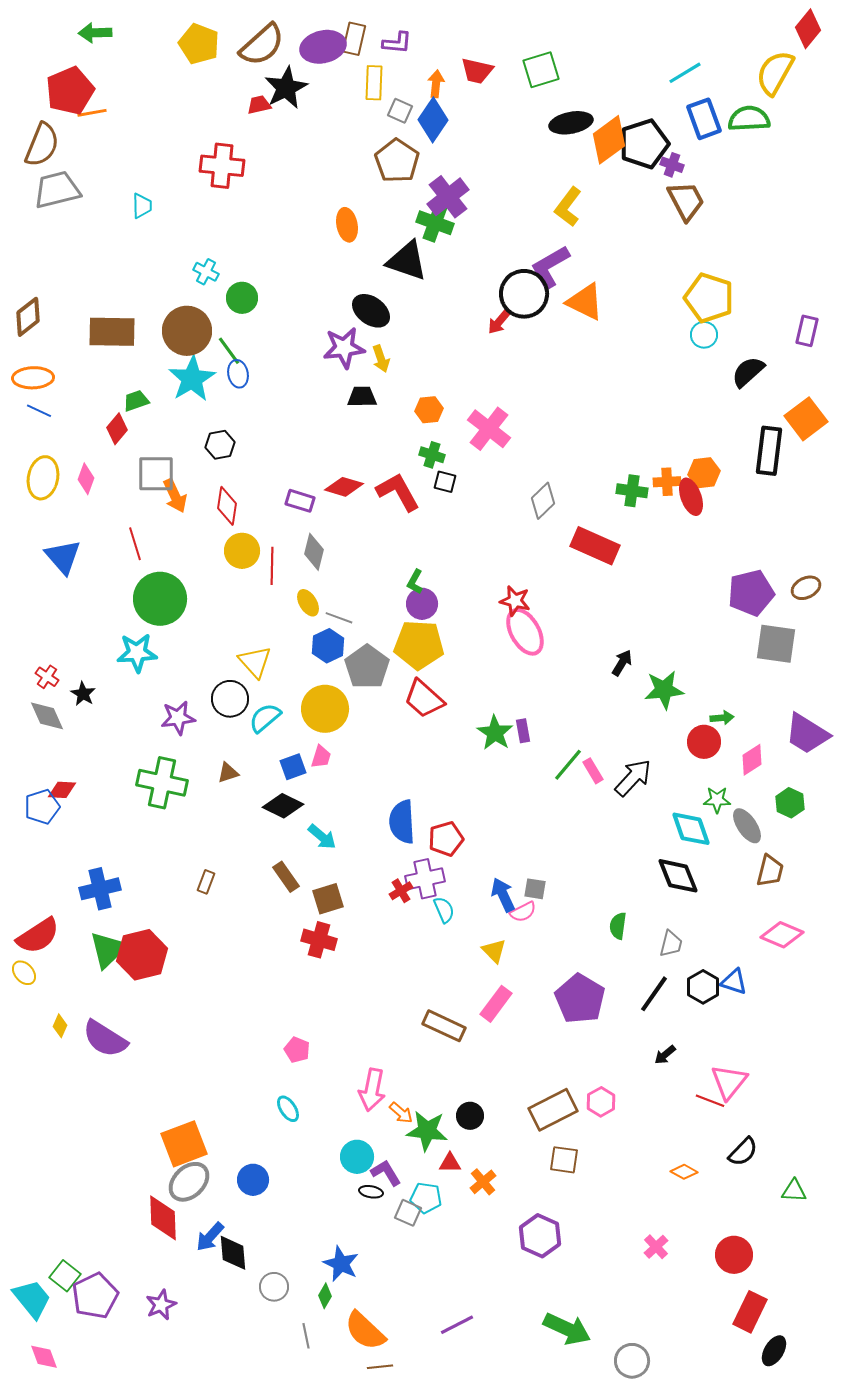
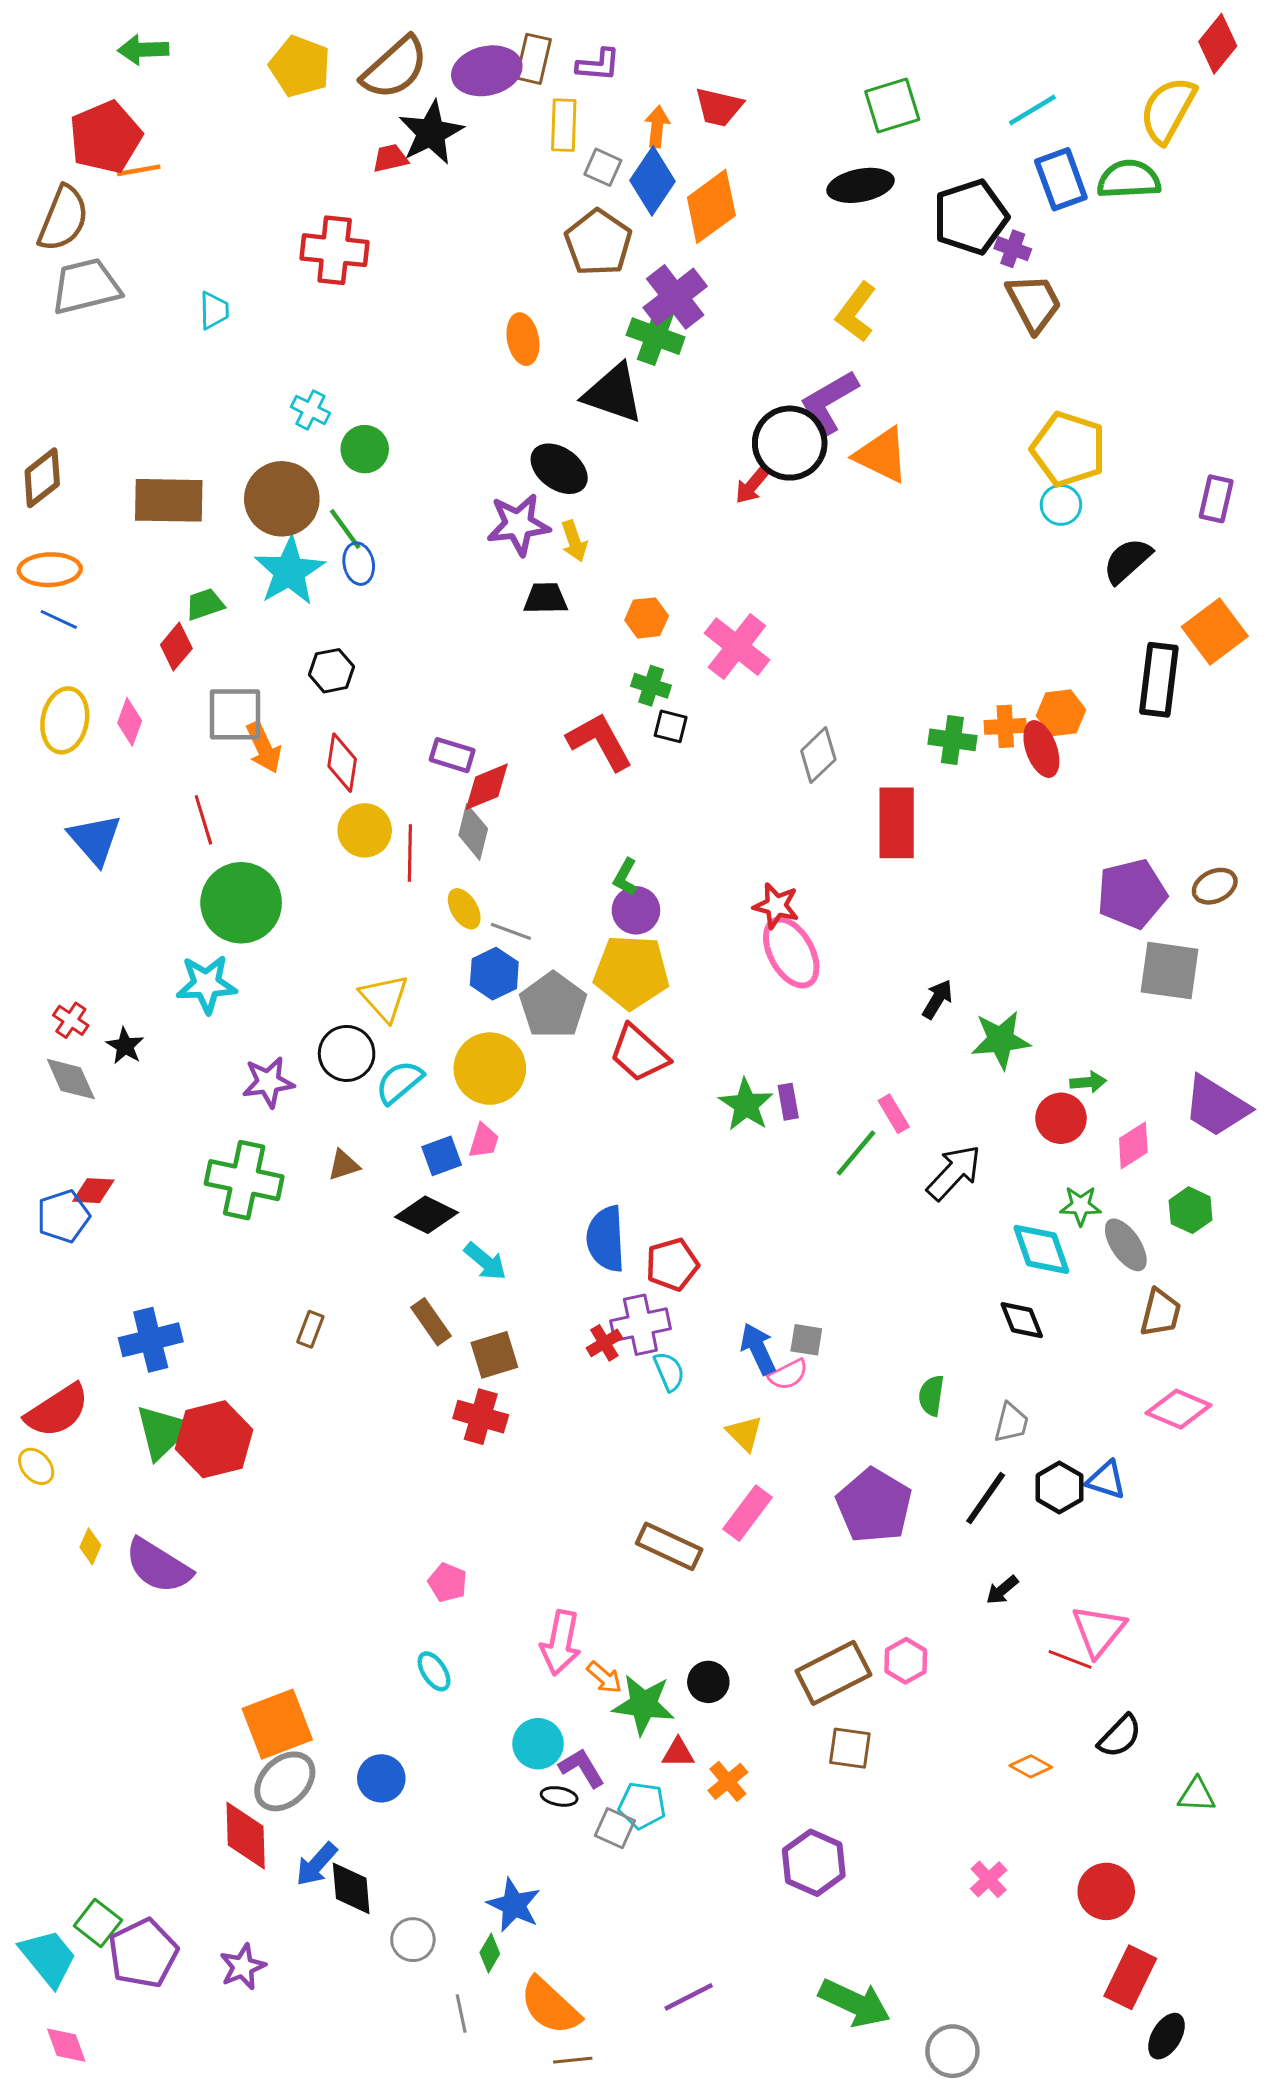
green square: (541, 70) -> (892, 105), moved
orange diamond: (609, 140) -> (711, 206), moved
red diamond: (344, 487) -> (487, 787), moved, turned -39
red rectangle: (595, 546) -> (897, 823), turned 66
pink rectangle: (593, 771) -> (894, 1114), moved
black diamond: (678, 876) -> (1022, 1320), size x0.7

